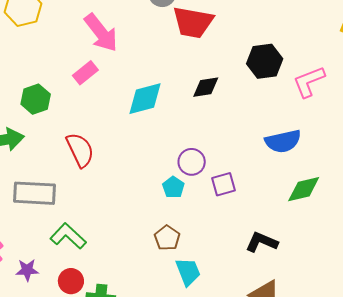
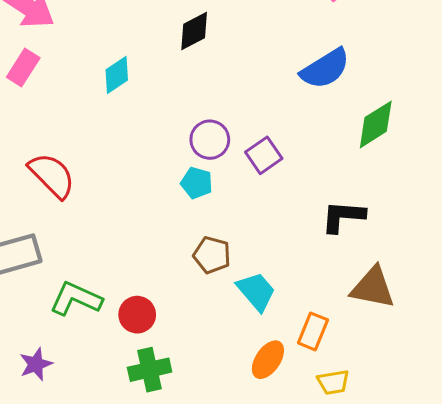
cyan diamond: (145, 99) -> (117, 75), size x0.7
red circle: (71, 281) -> (137, 315), moved

